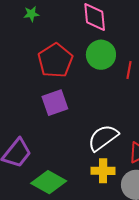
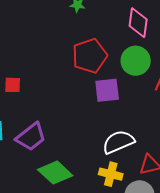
purple square: (55, 103) -> (107, 90), moved

